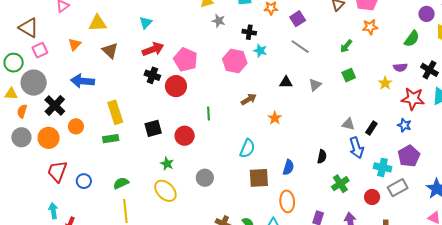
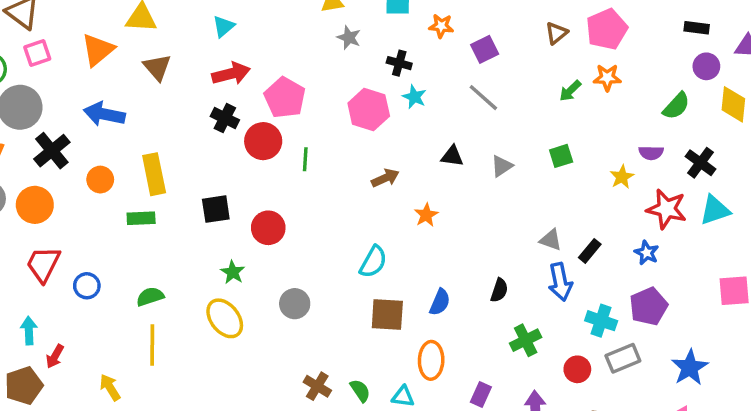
orange triangle: (75, 44) -> (98, 50), size x1.5
green arrow: (346, 46) -> (570, 91), moved
green line: (208, 113) -> (305, 159), moved
orange circle: (76, 126) -> (100, 180), moved

